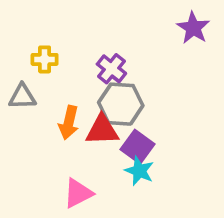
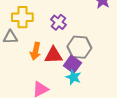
yellow cross: (45, 59) -> (22, 17), size x1.5
gray hexagon: (121, 104) -> (79, 47), moved

